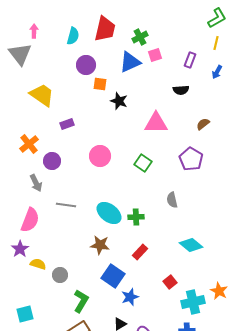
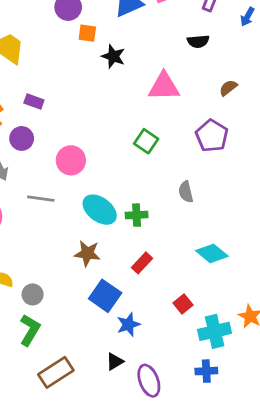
purple rectangle: (67, 124) -> (34, 102), moved, turned 40
pink circle: (100, 156) -> (71, 160), moved
green L-shape: (81, 301) -> (30, 330), moved

